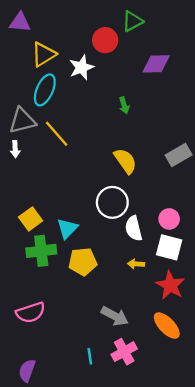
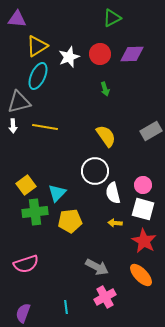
red circle: (105, 40) -> (100, 54), moved
yellow line: (57, 134) -> (45, 127), moved, turned -40
cyan line: (90, 356) -> (66, 307), moved

